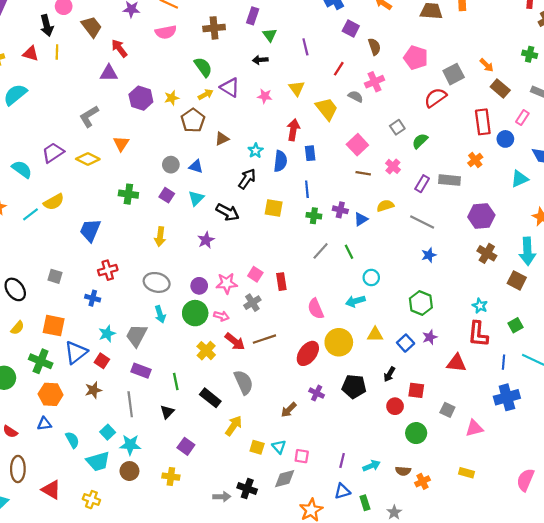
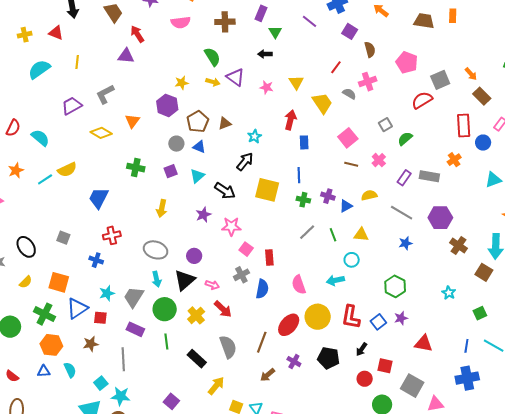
purple line: (305, 47) -> (309, 21), moved, turned -42
yellow line: (57, 52) -> (77, 62), moved
yellow arrow: (206, 94) -> (213, 82), turned 40
purple hexagon: (141, 98) -> (167, 105), moved
brown pentagon: (193, 120) -> (198, 122), moved
purple trapezoid: (53, 153) -> (72, 106), moved
blue semicircle: (280, 161) -> (262, 289), moved
purple square: (167, 195) -> (171, 171), turned 32
yellow square: (274, 208) -> (267, 190), size x1.4
purple hexagon: (481, 216) -> (440, 218), moved
pink star: (227, 283) -> (231, 226), moved
green circle: (195, 313) -> (165, 309), moved
red L-shape: (478, 334) -> (351, 317), moved
yellow triangle: (375, 335) -> (361, 235), moved
brown line: (264, 339) -> (262, 342), moved, turned -55
red square: (102, 361) -> (100, 318), turned -32
gray square: (447, 410) -> (412, 386), size x1.6
black triangle: (167, 412) -> (185, 280), moved, size x1.6
cyan semicircle: (72, 440) -> (70, 370), moved

